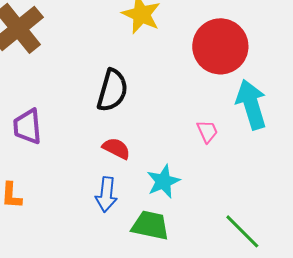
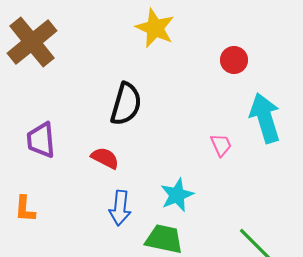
red circle: (220, 46) -> (234, 60), size x0.5
red semicircle: (116, 148) -> (105, 158), moved

